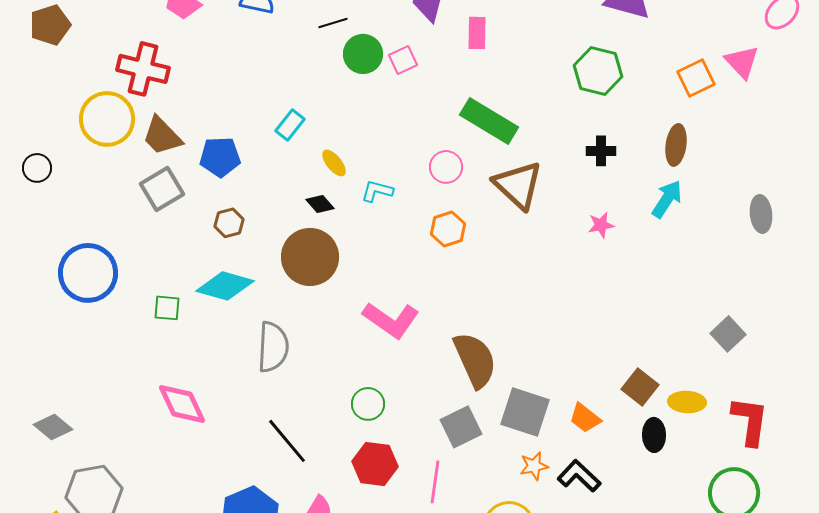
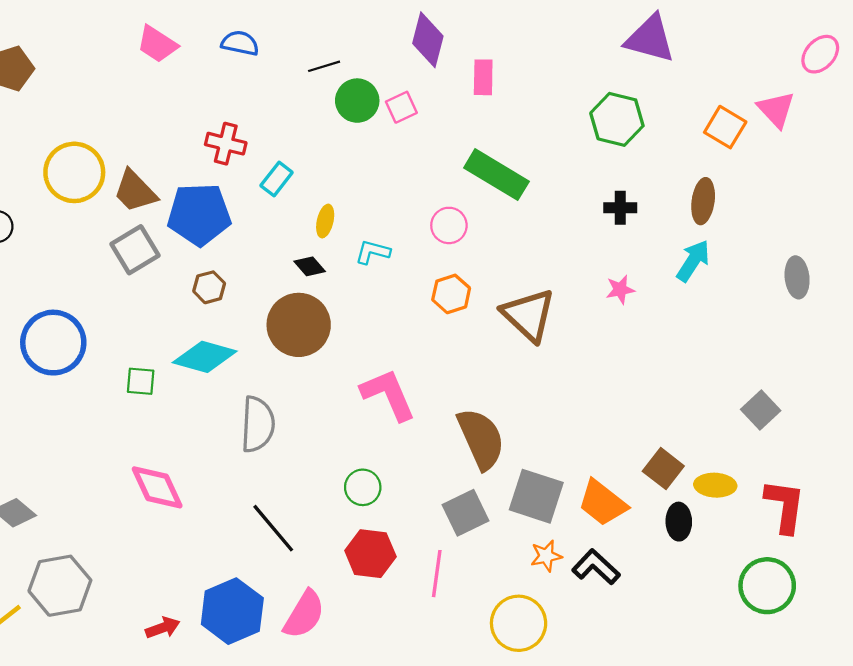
red cross: (143, 69) -> (226, 144), moved, size x0.7
orange square: (696, 78) -> (725, 127), turned -33
blue pentagon: (220, 157) -> (199, 214), size x1.4
yellow ellipse: (334, 163) -> (325, 221), turned 52
brown triangle: (518, 185) -> (528, 315), moved
pink L-shape: (391, 320) -> (388, 395), turned -148
orange trapezoid: (585, 418) -> (603, 503), size x1.4

